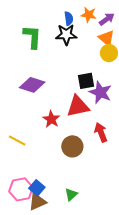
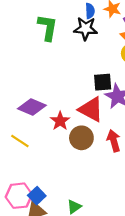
purple diamond: (32, 85) -> (32, 107), moved
red triangle: (78, 106) -> (91, 109), turned 35
brown circle: (72, 146) -> (81, 138), moved

